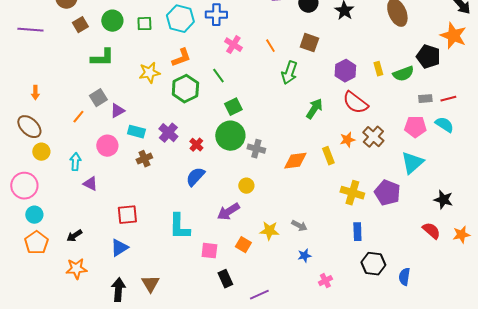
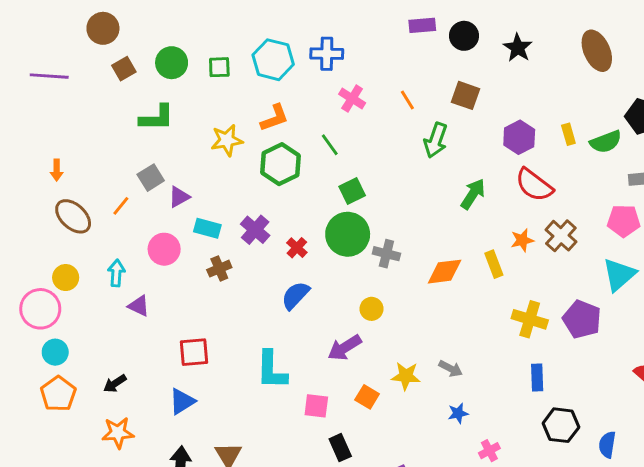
brown ellipse: (29, 127) -> (73, 216), moved
yellow circle: (41, 152) -> (66, 278), moved

